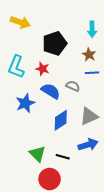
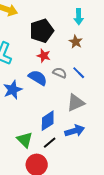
red star: (42, 69) -> (44, 56), moved
blue line: (92, 73) -> (79, 73), moved, turned 48
blue diamond: (61, 120) -> (48, 121), moved
black line: (63, 157) -> (50, 143), turned -56

